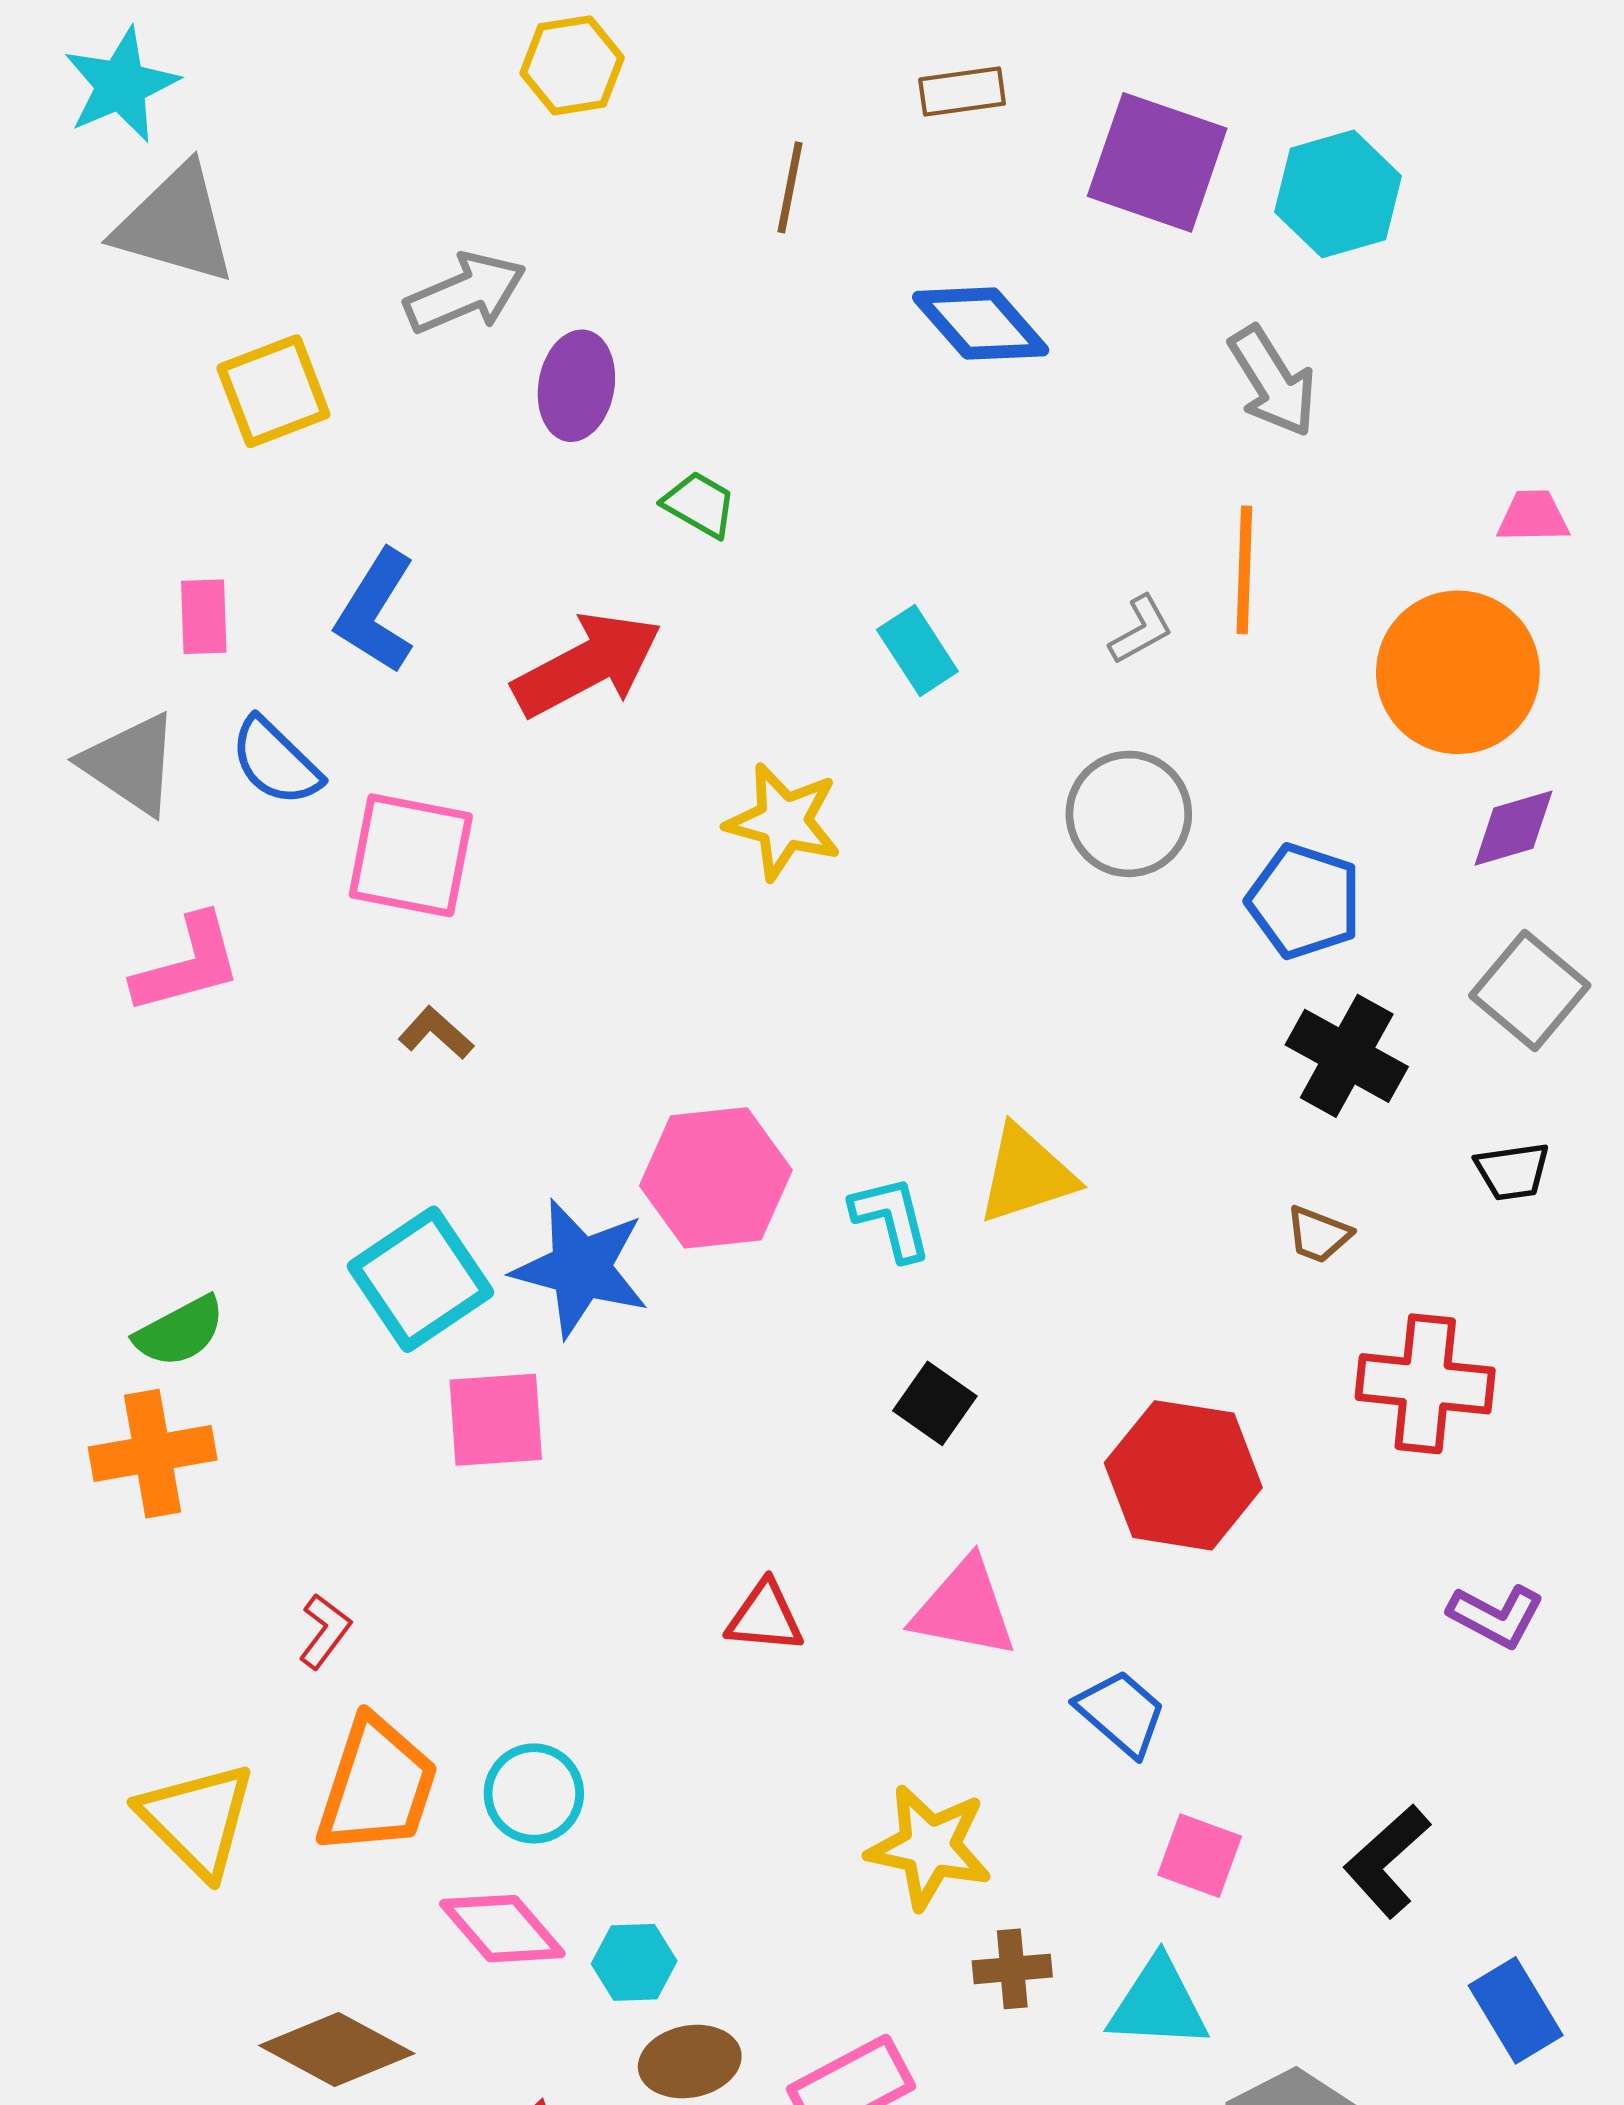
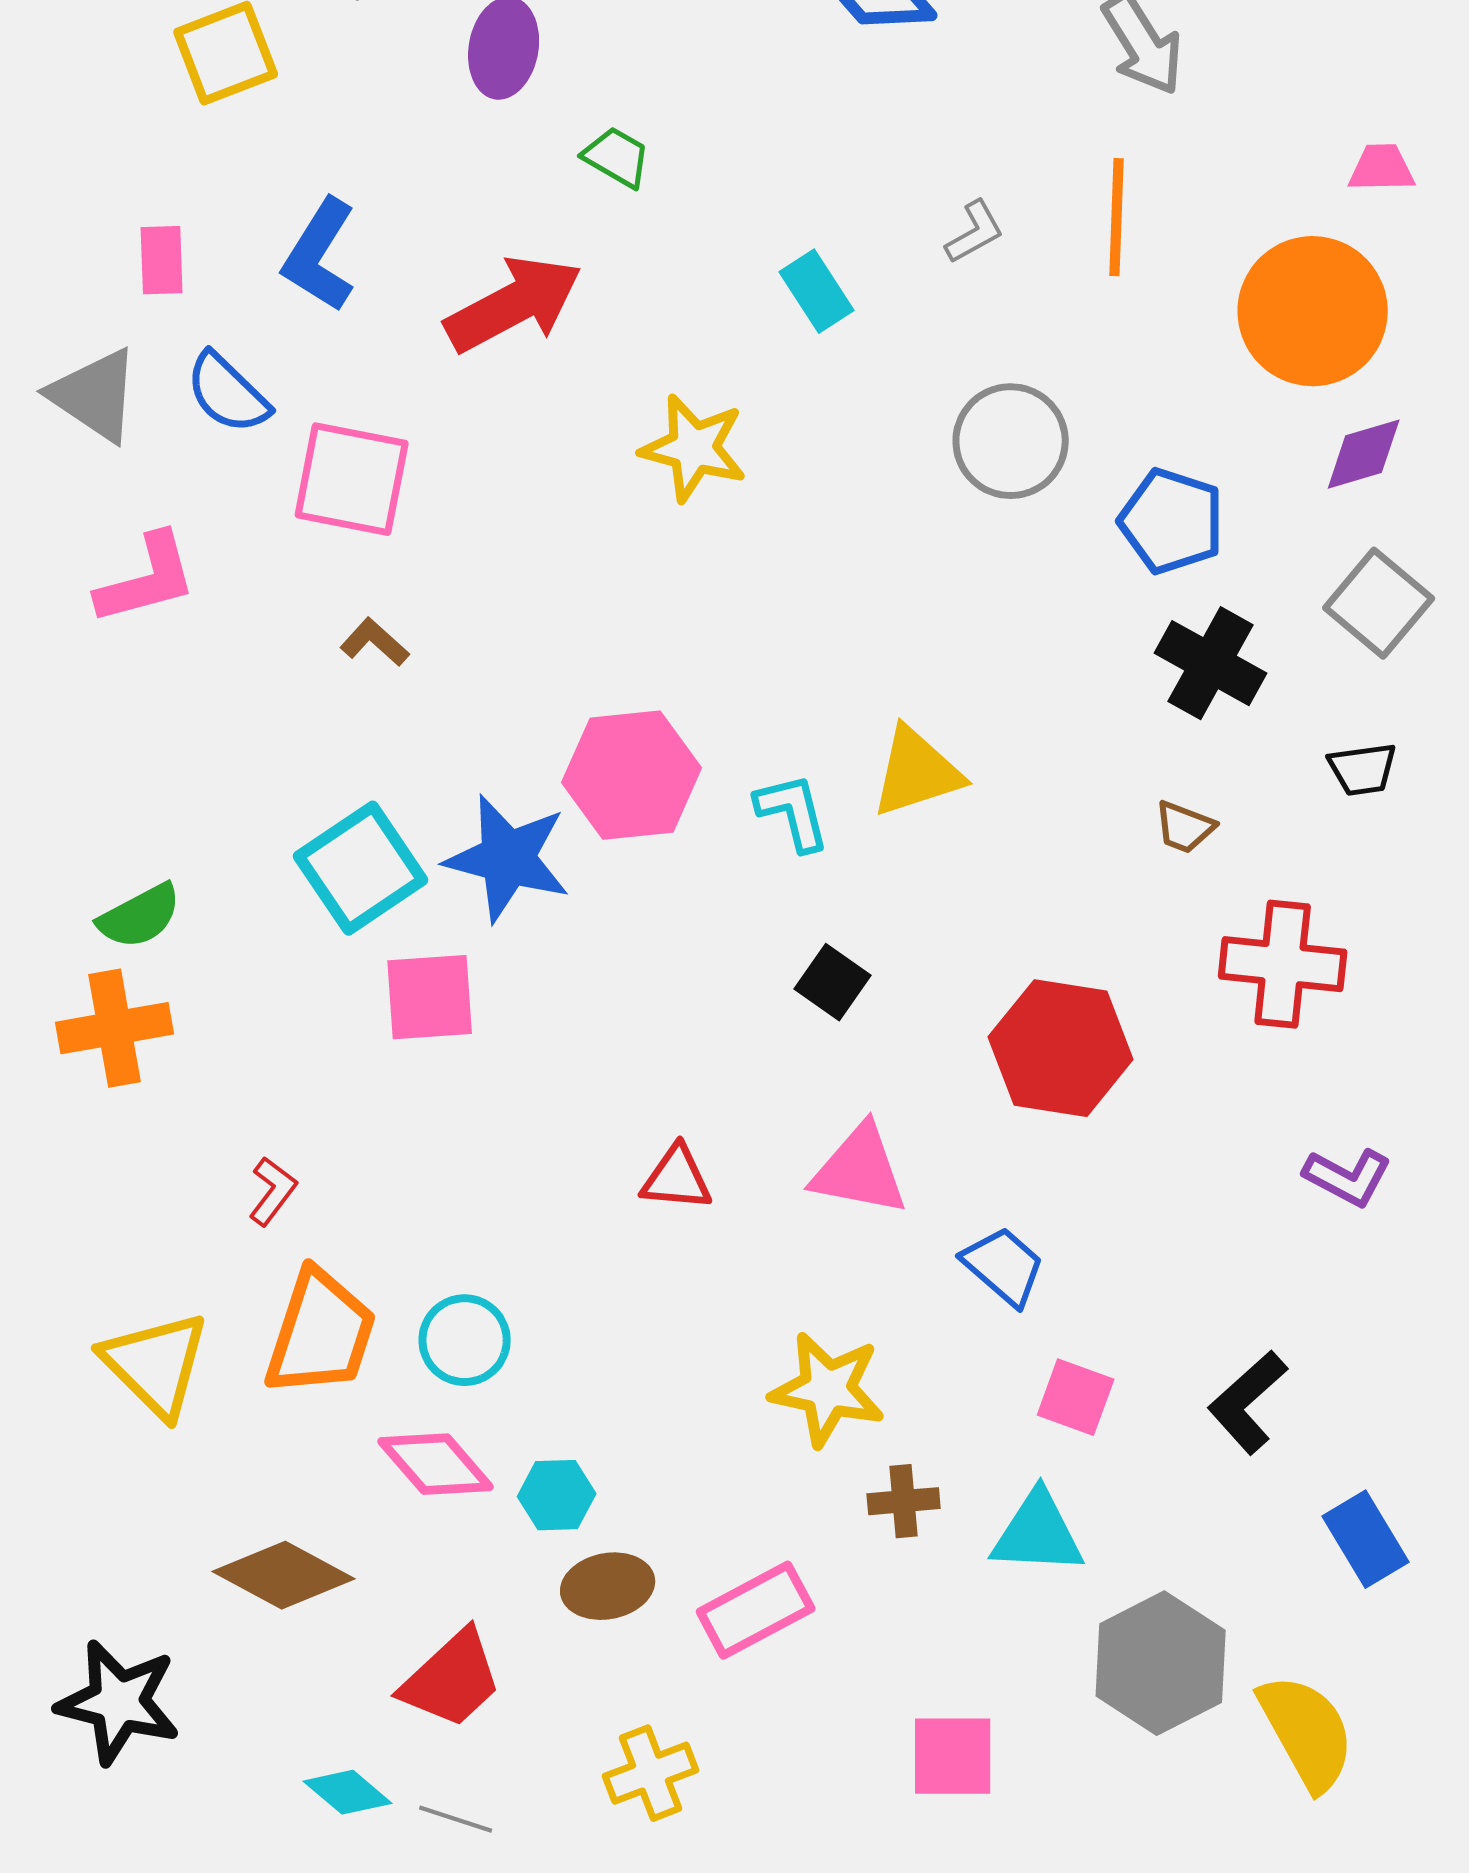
gray L-shape: (1141, 630) -> (975, 232), moved

